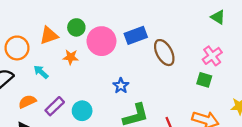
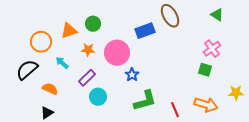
pink circle: (101, 41) -> (117, 53), moved
brown ellipse: (164, 53) -> (170, 16), moved
orange semicircle: (27, 102) -> (50, 89), turned 49
purple rectangle: (55, 106) -> (87, 78), moved

